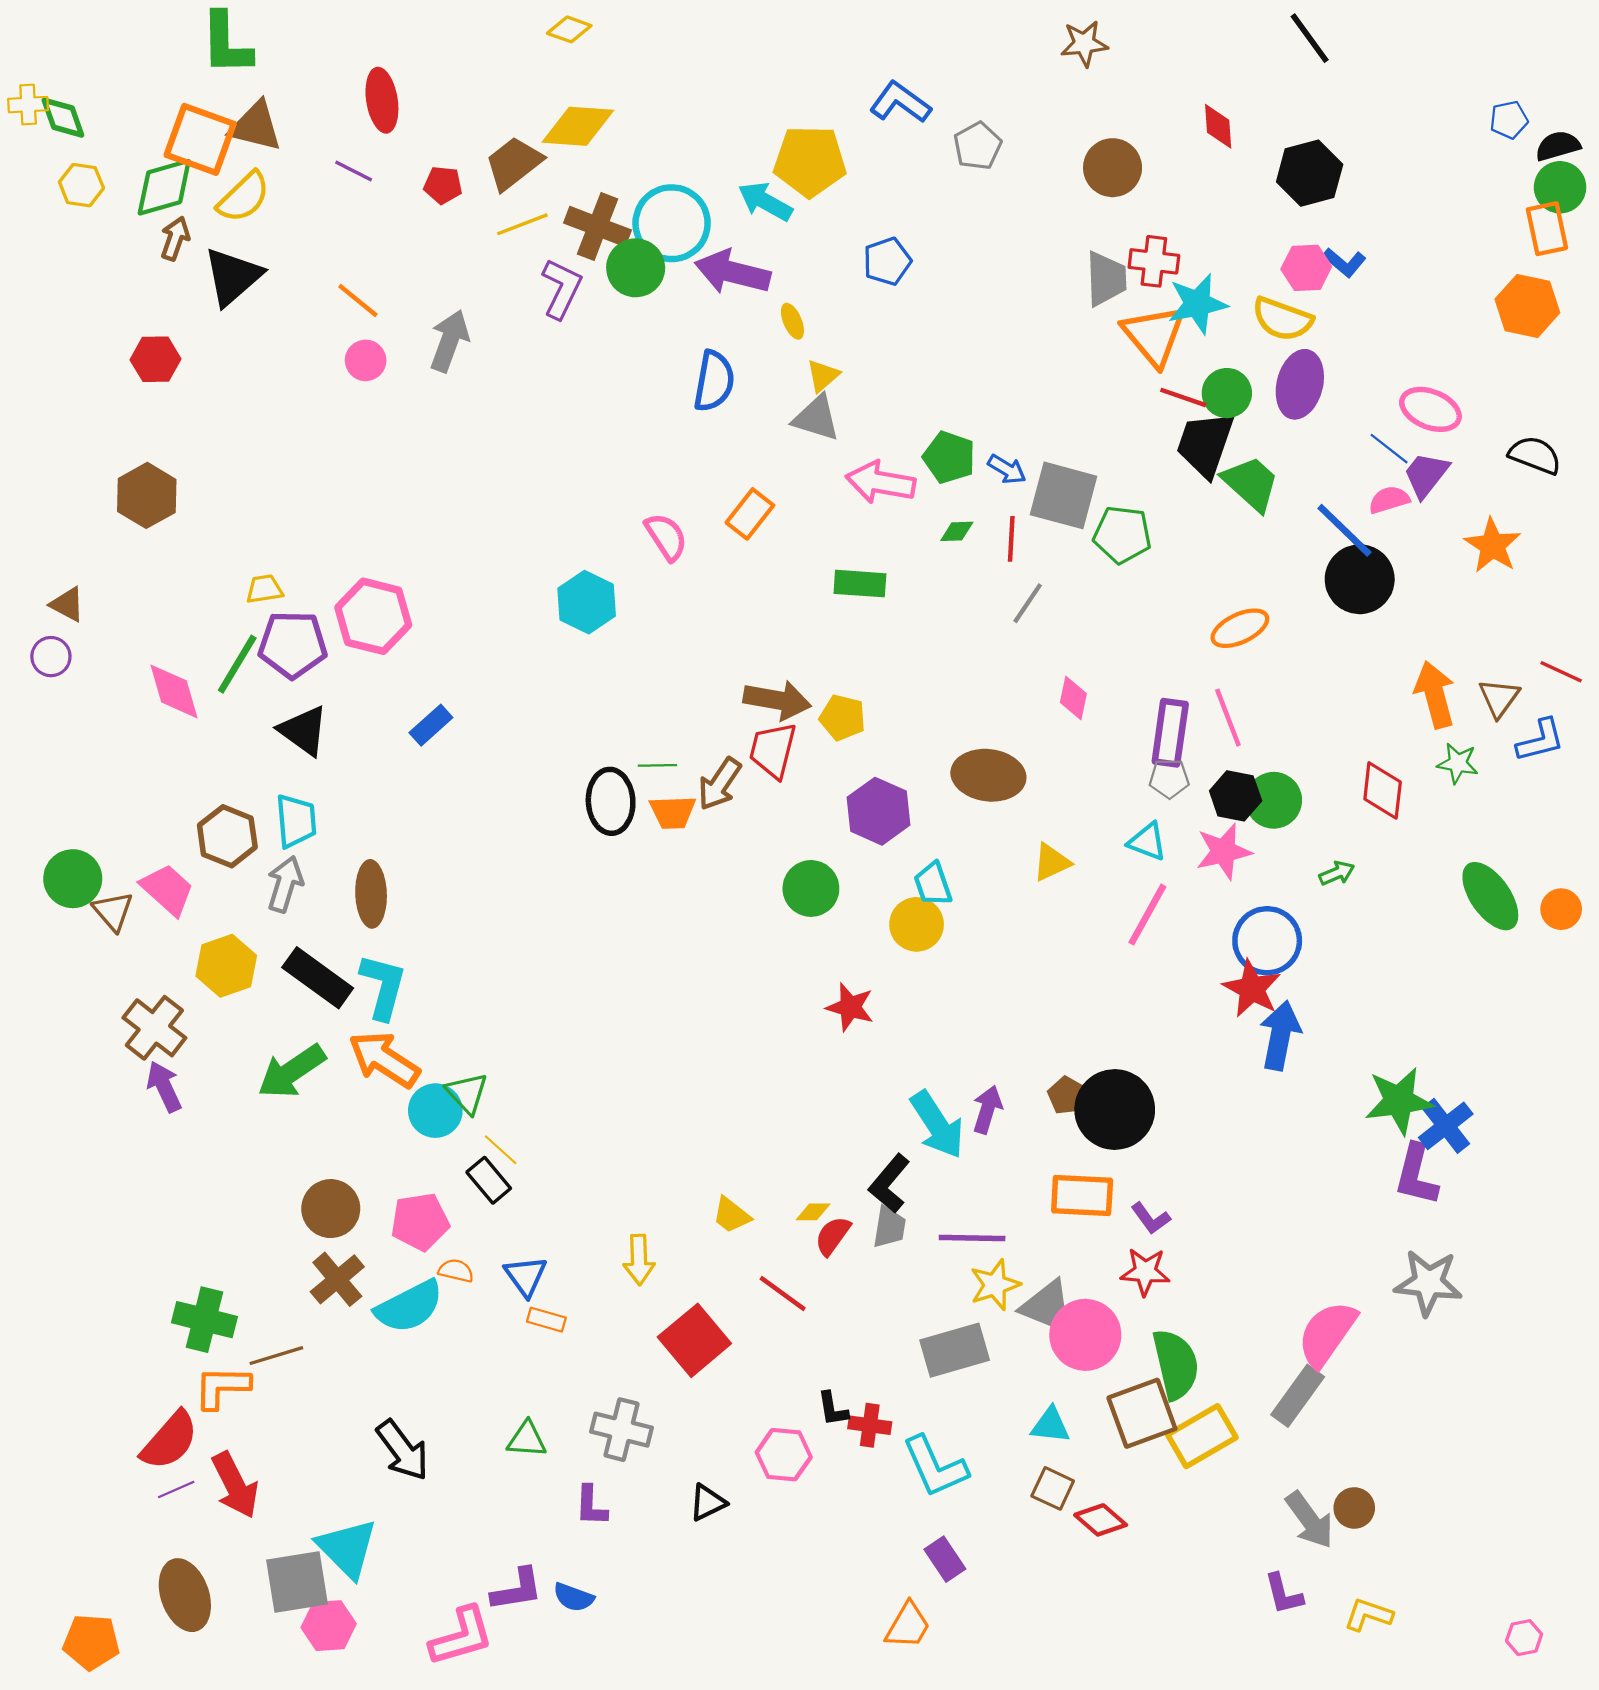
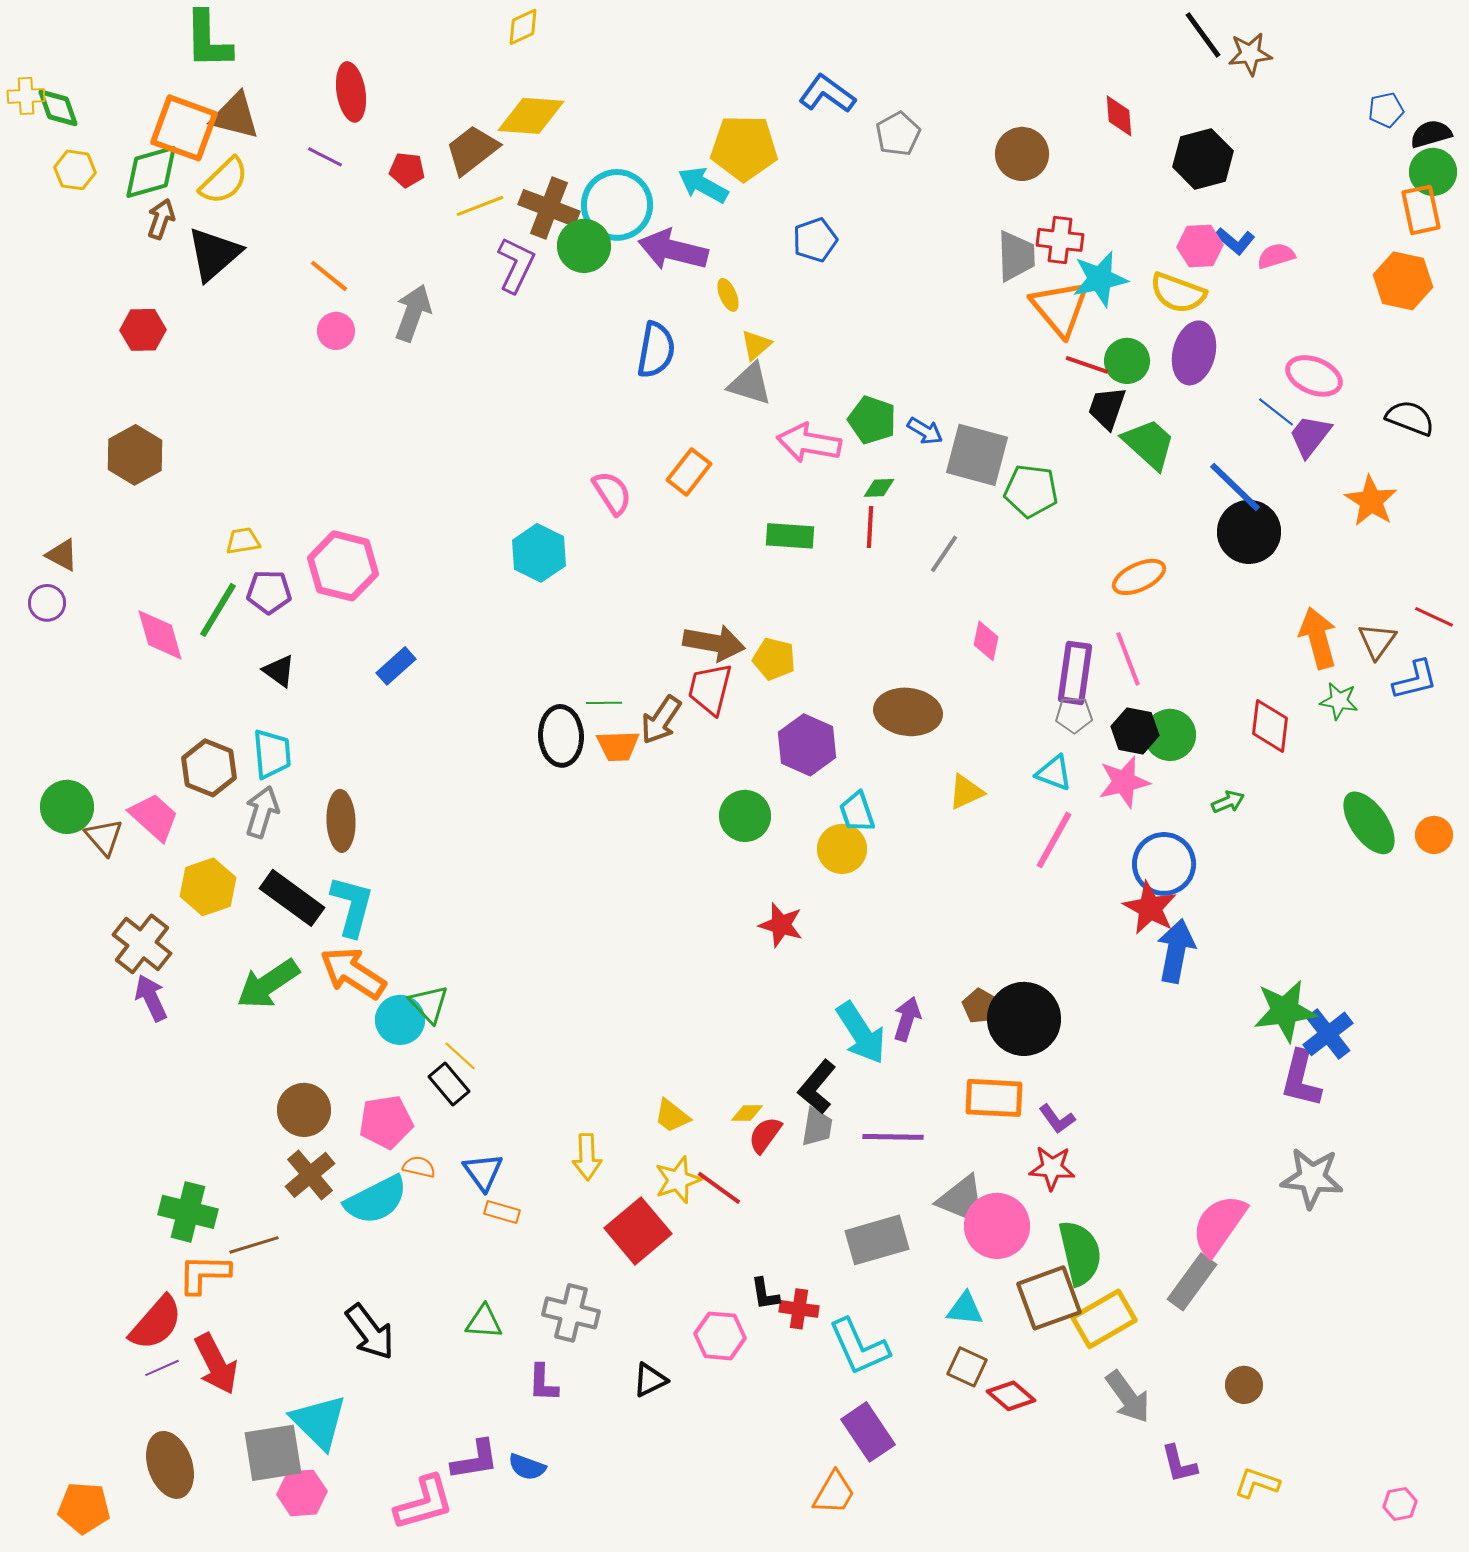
yellow diamond: (569, 29) -> (523, 27), turned -45
brown star: (1084, 44) -> (1250, 54), moved
black trapezoid: (1205, 444) -> (1107, 408), size x0.7
pink semicircle: (1389, 500) -> (1276, 256), moved
red line: (1011, 539) -> (870, 527), moved
purple pentagon: (293, 645) -> (269, 592), size x0.7
black triangle: (304, 731) -> (279, 671), size x0.7
yellow star: (995, 1285) -> (678, 1180), moved
gray arrow: (1310, 1520) -> (1128, 1397), moved
purple rectangle: (945, 1559) -> (868, 1432), size x1.4

